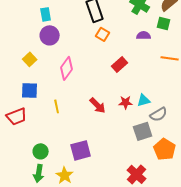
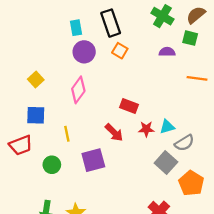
cyan rectangle: (46, 14) -> (76, 28), moved
purple circle: (50, 35) -> (84, 52), moved
red rectangle: (120, 64) -> (129, 106), moved, turned 63
gray square: (143, 131) -> (166, 162), turned -30
purple square: (81, 150) -> (93, 160), moved
green circle: (41, 151) -> (52, 165), moved

